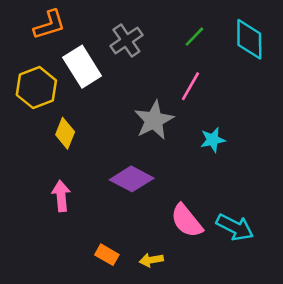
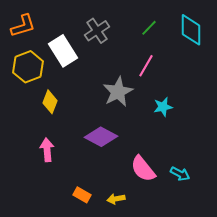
orange L-shape: (49, 25) -> (23, 26), moved
cyan arrow: (235, 227) -> (180, 174), size x0.7

